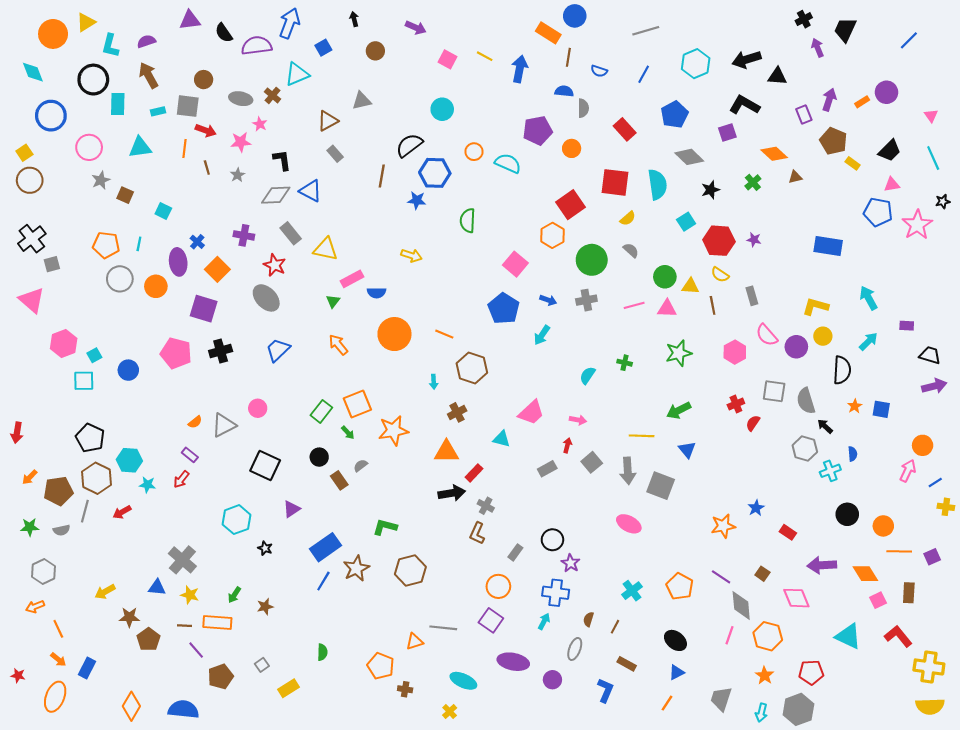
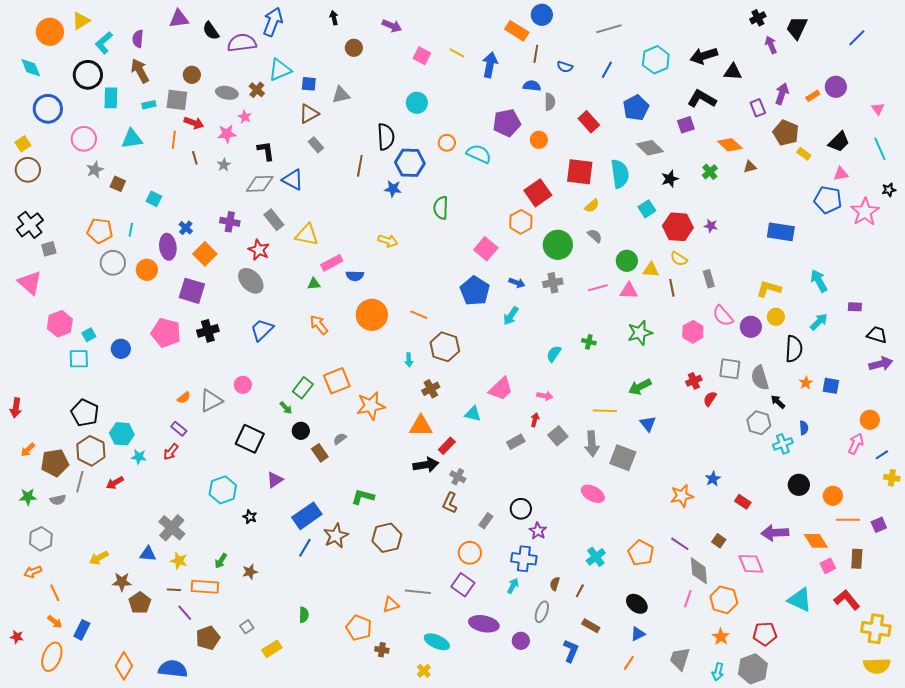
purple semicircle: (146, 41) -> (138, 39), turned -66
cyan L-shape: (110, 46) -> (104, 43), turned 35
blue square: (323, 48) -> (309, 84), moved, turned 35
black semicircle: (409, 145) -> (386, 137), turned 124
green triangle: (333, 301) -> (314, 284), turned 48
green arrow: (348, 433) -> (286, 408), moved

